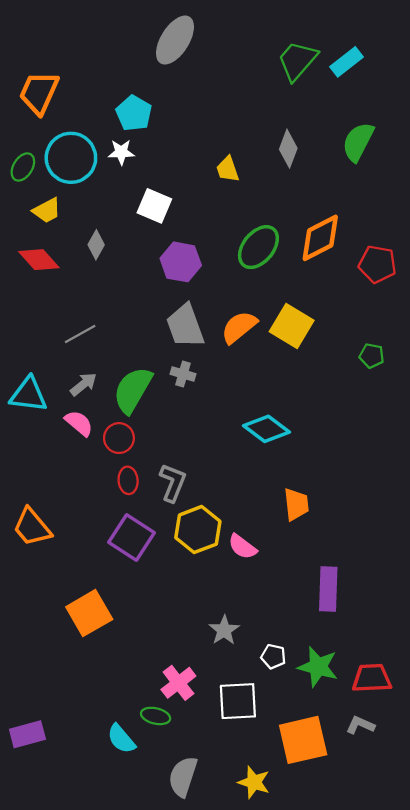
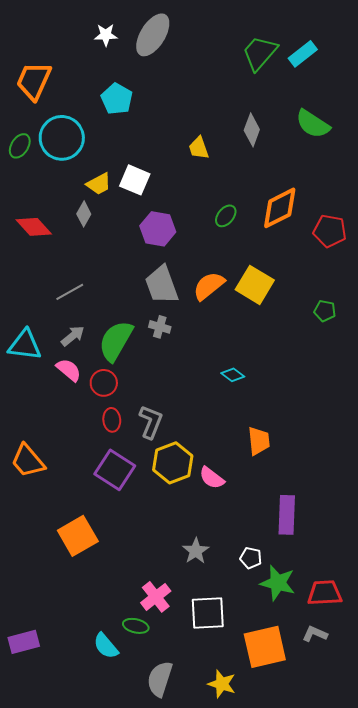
green semicircle: (358, 142) -> (313, 124), turned -84
white star: (121, 152) -> (106, 35), moved
yellow trapezoid: (47, 210) -> (99, 184), moved
green ellipse: (258, 247) -> (226, 216), size x0.6
cyan diamond: (266, 429) -> (233, 375), size x0.6
white pentagon: (273, 656) -> (251, 558), moved

